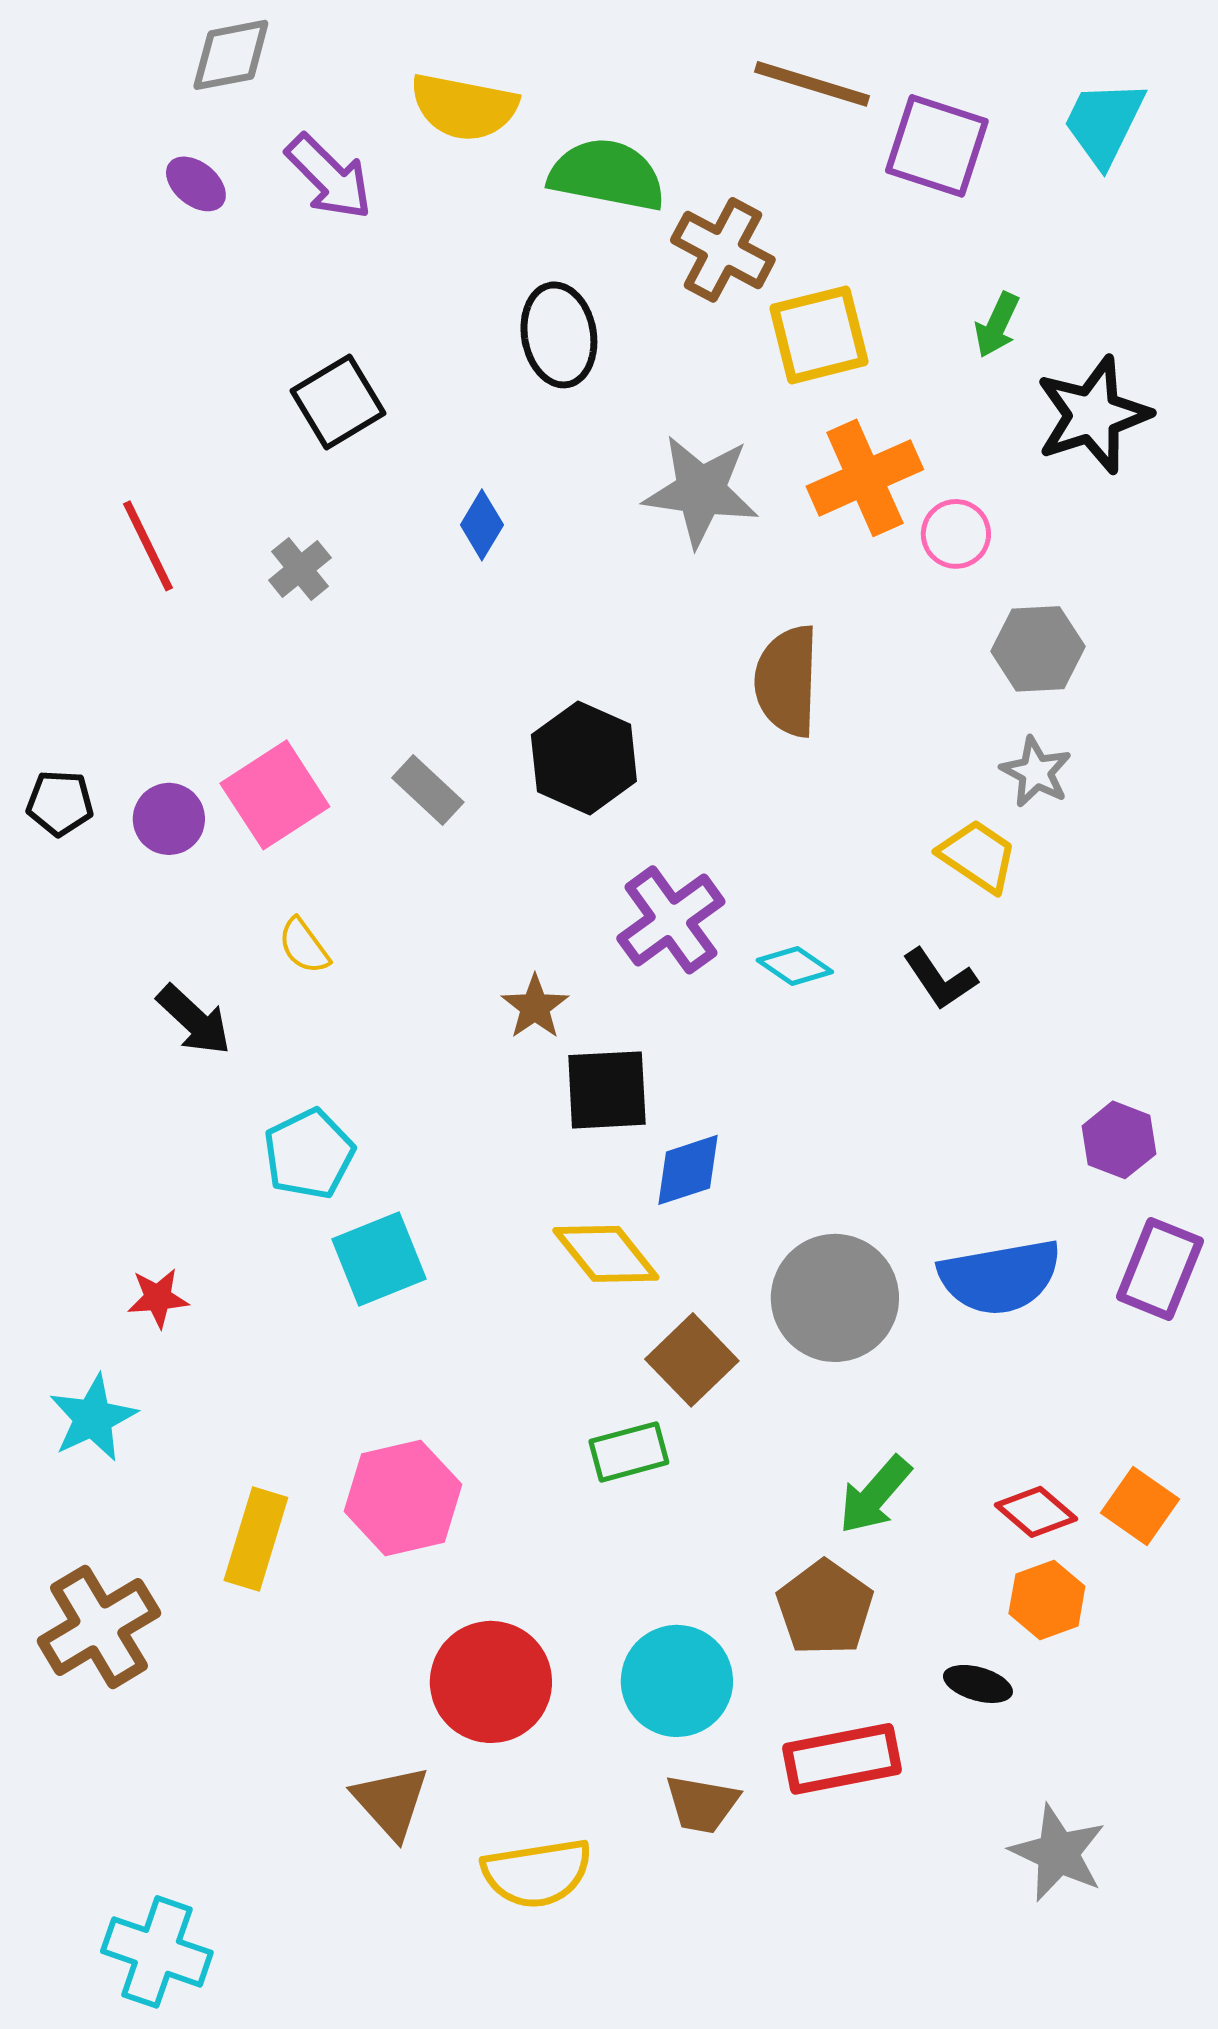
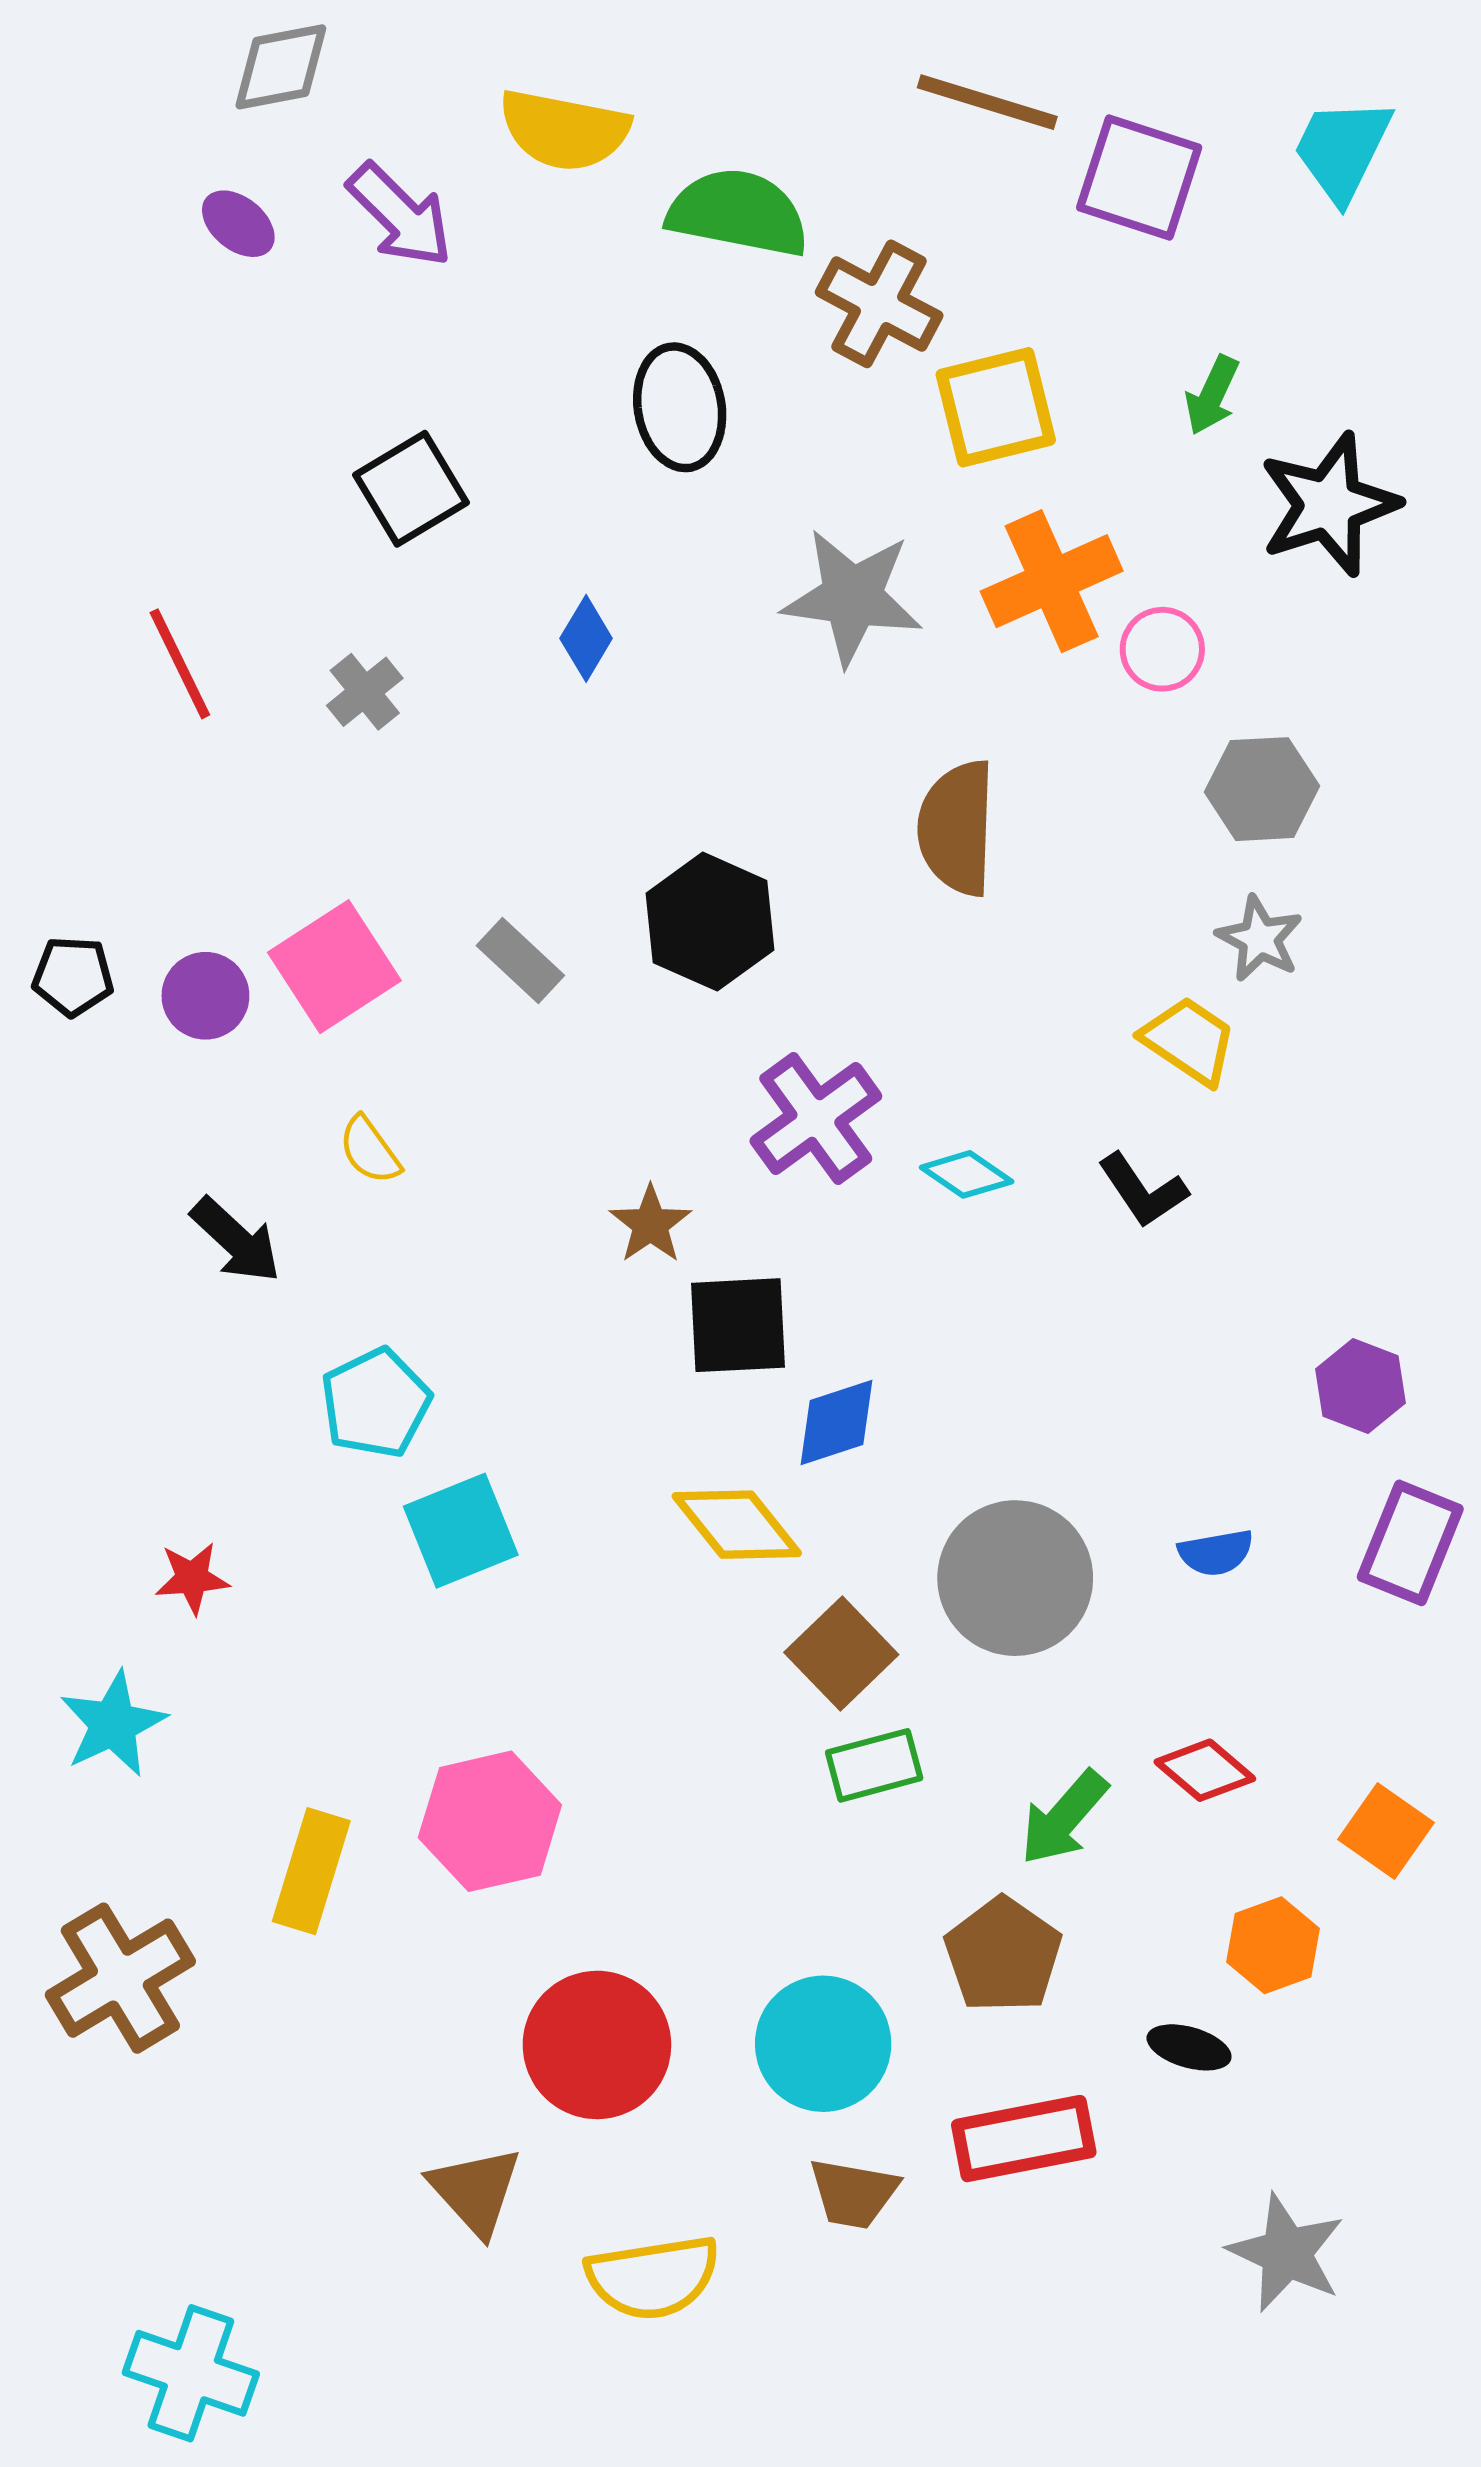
blue semicircle: (1000, 1277) -> (1216, 1553), size x0.5
green rectangle: (629, 1452) -> (874, 1765), moved
red diamond: (1036, 1512) -> (1205, 1770), moved

